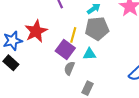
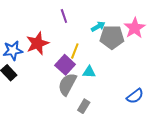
gray pentagon: (97, 28) -> (112, 37), moved
gray semicircle: (69, 68) -> (67, 84), size x1.6

